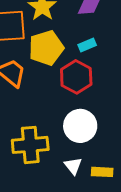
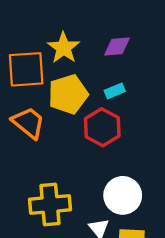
white circle: (80, 126) -> (123, 195), moved

